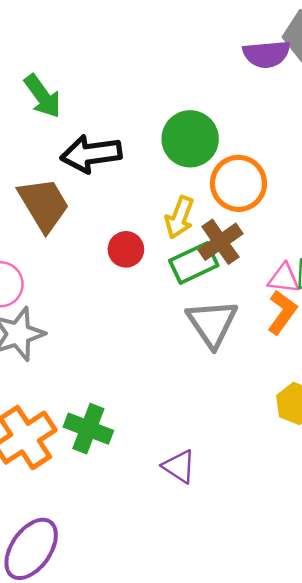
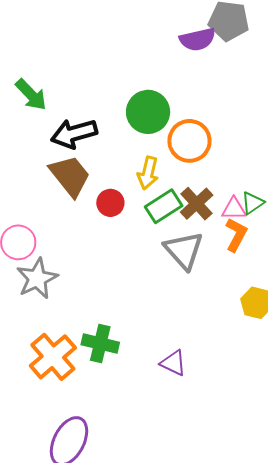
brown trapezoid: (44, 204) -> (70, 176), moved
brown cross: (220, 242) -> (197, 204), moved

